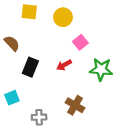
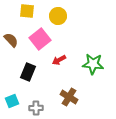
pink square: (80, 42) -> (40, 39), moved, size x1.5
black rectangle: (30, 67) -> (28, 72), moved
cyan square: (12, 98) -> (12, 101), moved

